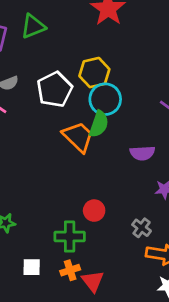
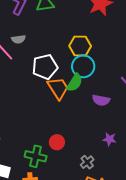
white pentagon: (55, 89) -> (45, 67), moved
purple semicircle: (142, 153) -> (101, 100), moved

